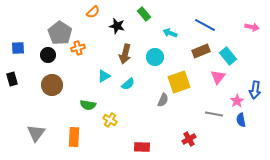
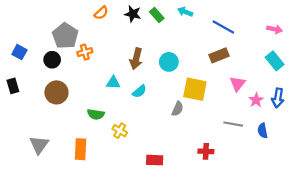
black star: (117, 26) -> (133, 14), moved
cyan arrow: (170, 33) -> (185, 12), moved
blue square: (18, 48) -> (19, 52), turned 32
cyan rectangle: (228, 56) -> (275, 61), moved
cyan triangle: (104, 76) -> (113, 83), turned 32
yellow square: (179, 82) -> (195, 89), turned 30
pink star: (237, 101) -> (256, 100), moved
red cross: (189, 139) -> (206, 151), turned 32

